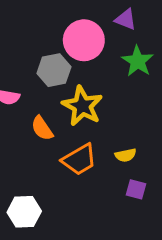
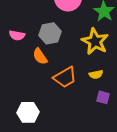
gray hexagon: (54, 70) -> (50, 33), moved
yellow star: (82, 106) -> (95, 41), moved

